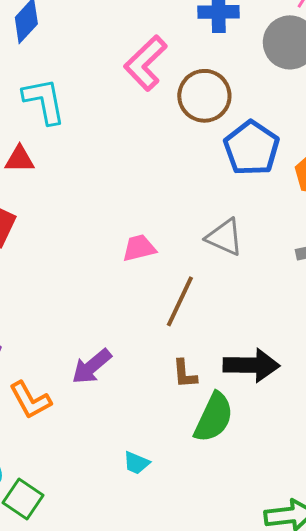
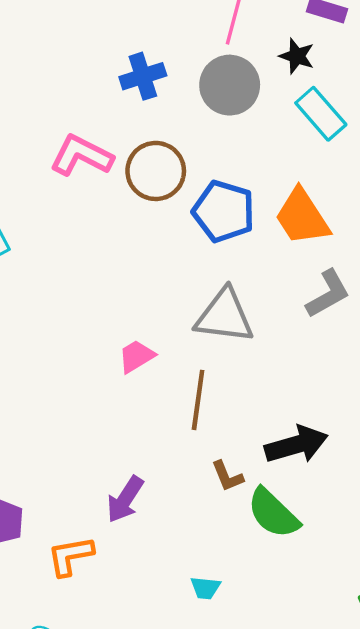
pink L-shape: (145, 63) -> (81, 156), turned 88
gray triangle: (224, 237) -> (224, 316), size x1.4
orange L-shape: (30, 400) -> (70, 556), turned 126
green semicircle: (214, 417) -> (273, 513), turned 126

